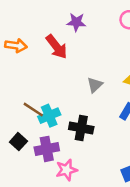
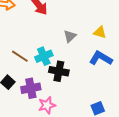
cyan cross: (49, 116) -> (44, 56), moved

